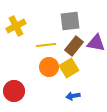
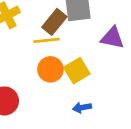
brown rectangle: (74, 46) -> (54, 22), moved

